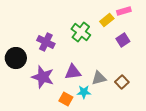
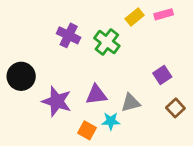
yellow rectangle: (107, 20) -> (135, 17), moved
purple square: (123, 40) -> (162, 75), moved
purple cross: (46, 42) -> (69, 35), moved
brown square: (122, 82) -> (175, 108), moved

